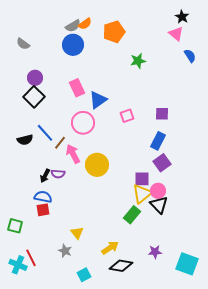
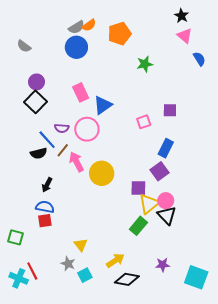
black star: (182, 17) -> (181, 16), moved
purple square: (162, 114) -> (170, 110), moved
pink square: (127, 116) -> (144, 122), moved
black semicircle: (25, 140) -> (39, 153), moved
purple square: (162, 163) -> (159, 171), moved
purple semicircle: (58, 174) -> (62, 128), moved
purple square: (142, 179) -> (138, 188), moved
cyan square: (84, 275) -> (85, 275), moved

